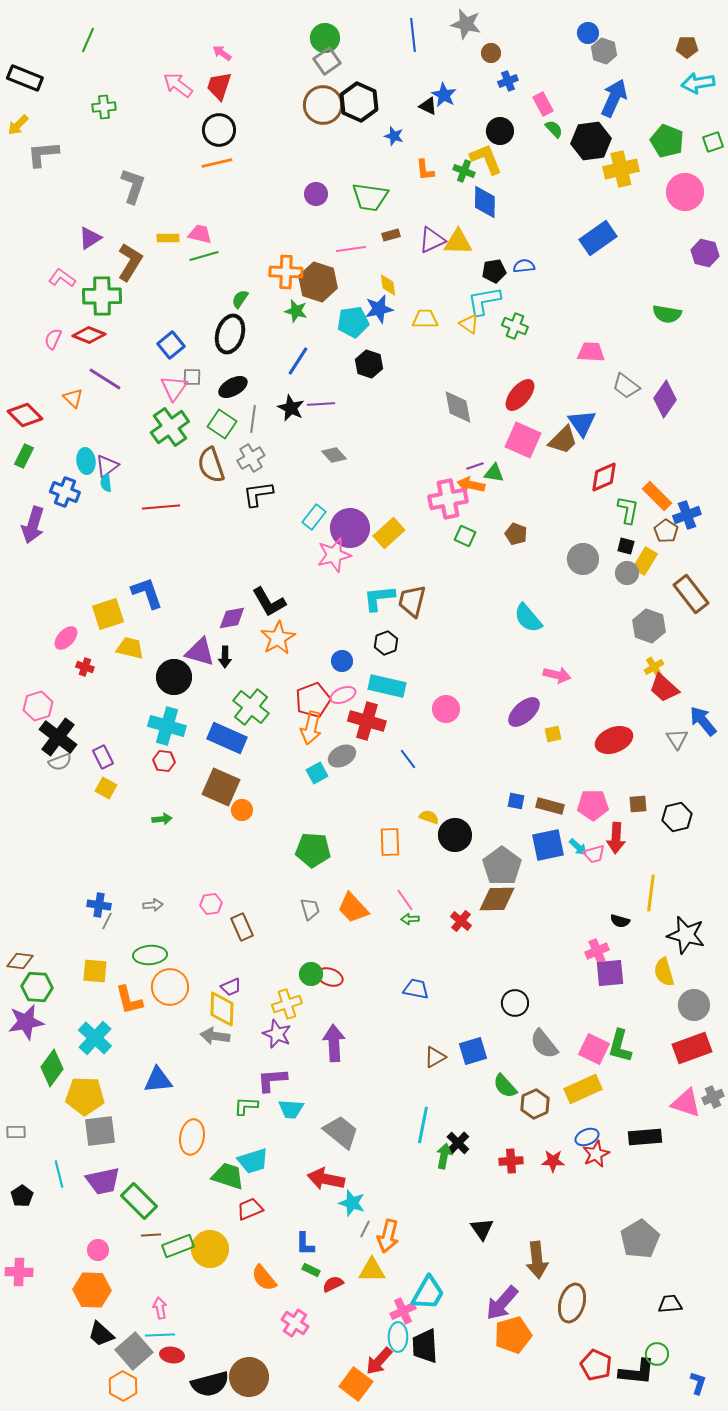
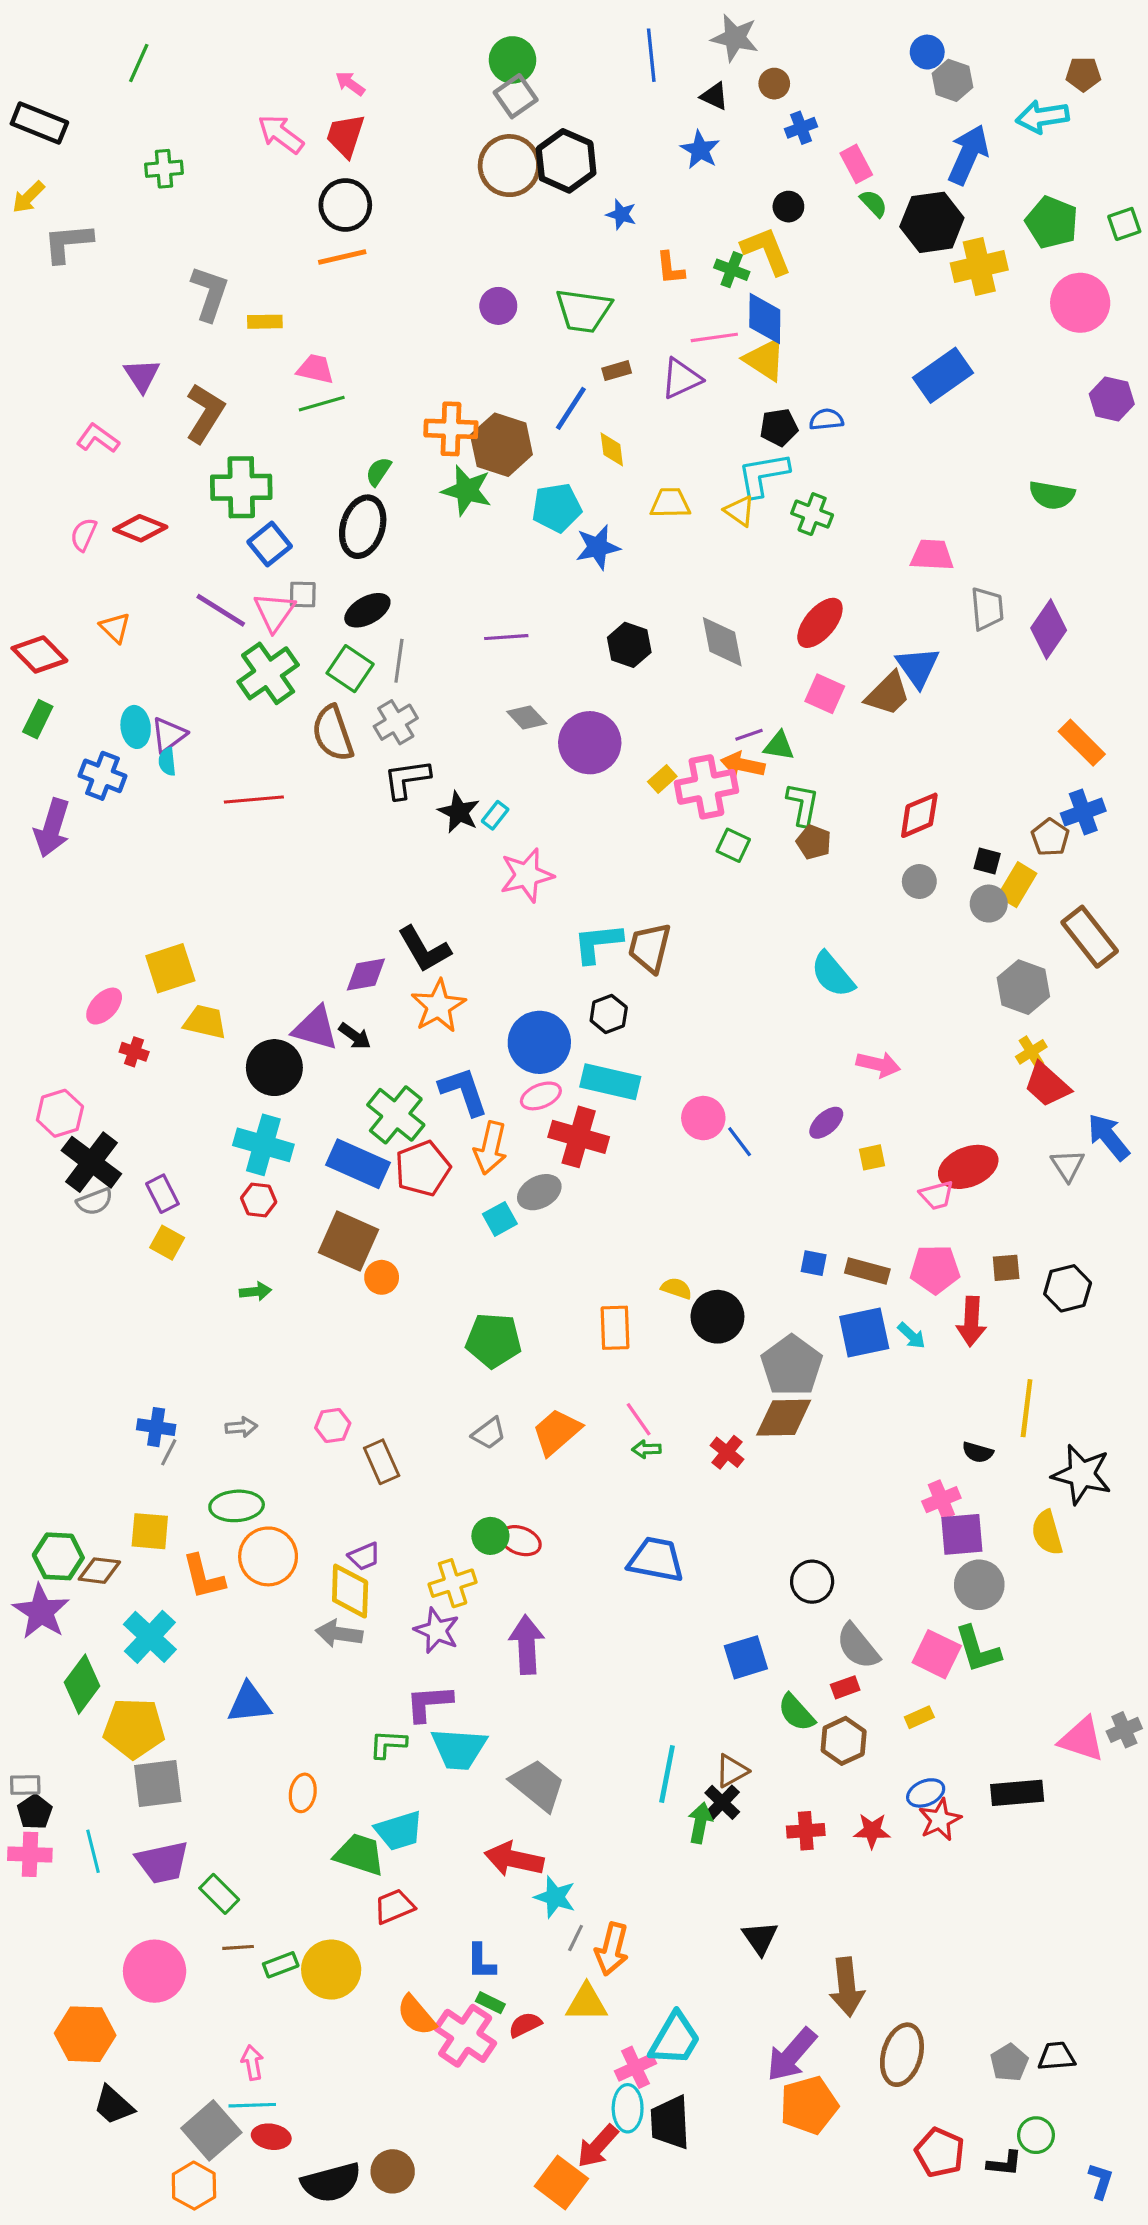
cyan arrow: (698, 83) -> (1042, 117), moved
black triangle: (428, 106) -> (714, 96), moved
black circle: (500, 131) -> (788, 207), size x0.7
purple triangle: (90, 238) -> (142, 375), turned -30
yellow rectangle: (168, 238) -> (265, 322), moved
yellow triangle: (458, 242) -> (765, 360), moved, turned 32
pink line: (351, 249) -> (714, 337), moved
green cross: (102, 296) -> (241, 487), moved
blue star: (379, 309) -> (598, 547), moved
green star: (296, 311) -> (467, 490), size x1.4
blue line: (298, 361) -> (571, 408), moved
black hexagon: (369, 364) -> (629, 645), moved
purple line: (105, 379) -> (221, 610), moved
gray trapezoid: (626, 386) -> (987, 609), turned -132
black star: (291, 408) -> (459, 812), moved
pink square: (523, 440) -> (825, 694), size x0.7
red diamond: (604, 477) -> (919, 815), moved
orange rectangle: (657, 496) -> (1082, 743), moved
green L-shape: (628, 510) -> (803, 804), moved
cyan rectangle: (314, 517) -> (495, 815), size x0.7
purple circle: (350, 528) -> (590, 743), moved
yellow rectangle: (389, 533) -> (662, 779), moved, size x0.6
gray circle: (583, 559) -> (919, 881), size x0.7
blue L-shape: (147, 593) -> (464, 1091), moved
black arrow: (225, 657) -> (355, 1036), turned -55
blue circle: (342, 661) -> (539, 1042), size x1.8
red pentagon: (313, 700) -> (423, 1168), moved
purple ellipse: (524, 712) -> (826, 1123), size x0.7
blue line: (408, 759) -> (740, 1142), moved
pink trapezoid: (594, 854) -> (937, 1195), moved
orange trapezoid: (353, 908) -> (557, 1432), turned 92
gray trapezoid: (310, 909) -> (489, 1433), turned 70
brown diamond: (20, 961) -> (99, 1571), moved
blue trapezoid: (416, 989) -> (656, 1560), size x1.4
gray circle: (694, 1005) -> (979, 1585), moved
purple star: (26, 1022) -> (41, 1612), turned -30
green L-shape: (620, 1046) -> (978, 1649), turned -32
red rectangle: (692, 1048) -> (845, 1687), moved, size x0.5
brown triangle: (435, 1057) -> (732, 1771), moved
yellow rectangle: (583, 1089) -> (919, 1717), size x0.5
cyan trapezoid: (291, 1109) -> (459, 1749), size x1.4
orange ellipse: (192, 1137) -> (303, 1793), size x0.7
black pentagon: (22, 1196) -> (35, 1812), moved
green rectangle: (139, 1201) -> (219, 1894), size x0.7
gray pentagon: (640, 1239) -> (1009, 2063), moved, size x0.6
green rectangle: (178, 1246) -> (281, 1965), size x0.7
pink circle: (98, 1250) -> (155, 1971), size x1.8
pink cross: (19, 1272) -> (30, 1854), moved
orange hexagon: (92, 1290) -> (85, 2034), moved
pink cross: (295, 1323) -> (465, 2036), moved, size x1.4
black trapezoid: (101, 1334) -> (114, 2105), moved
black L-shape: (637, 1372) -> (1004, 2164), size x0.6
brown circle: (249, 1377) -> (393, 2171), size x0.7

